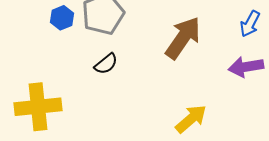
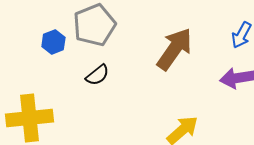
blue hexagon: (62, 18) -> (53, 42), moved

